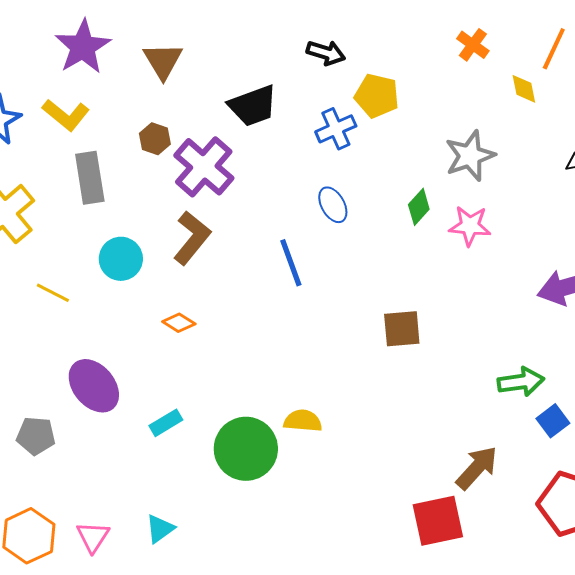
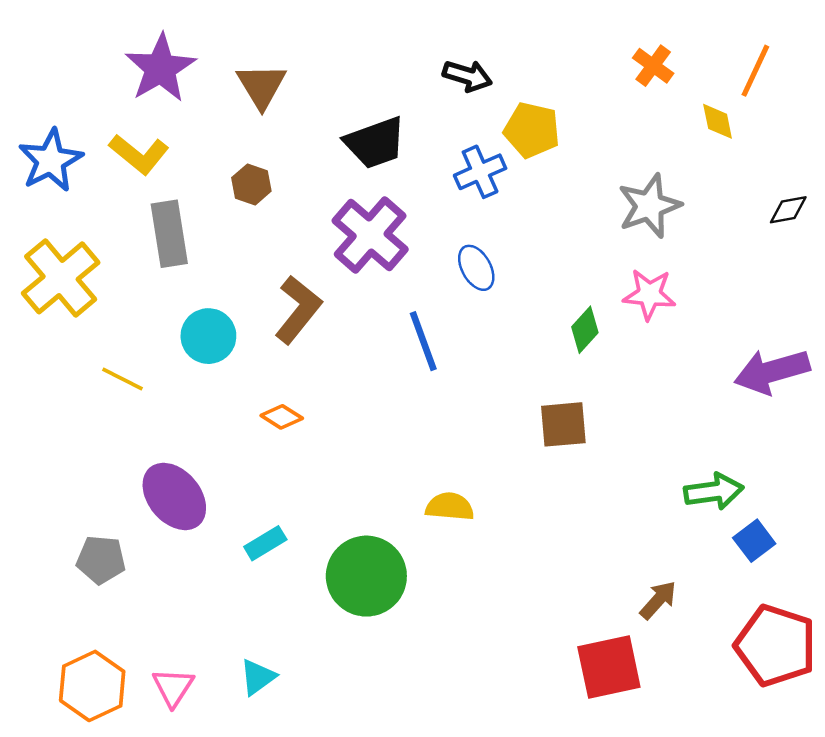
purple cross: (204, 167) -> (370, 235), moved
green diamond: (419, 207) -> (585, 330), moved
yellow semicircle: (303, 421) -> (450, 507), moved
brown arrow: (477, 468) -> (658, 600), size x0.7

